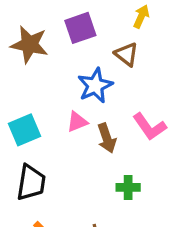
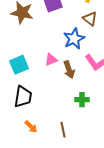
brown triangle: (126, 54) -> (90, 19), moved
blue star: (95, 86) -> (74, 39), moved

